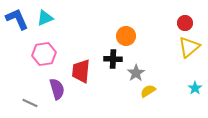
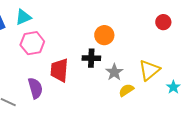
yellow triangle: (189, 47) -> (149, 70), moved
pink hexagon: (44, 54) -> (32, 43), moved

